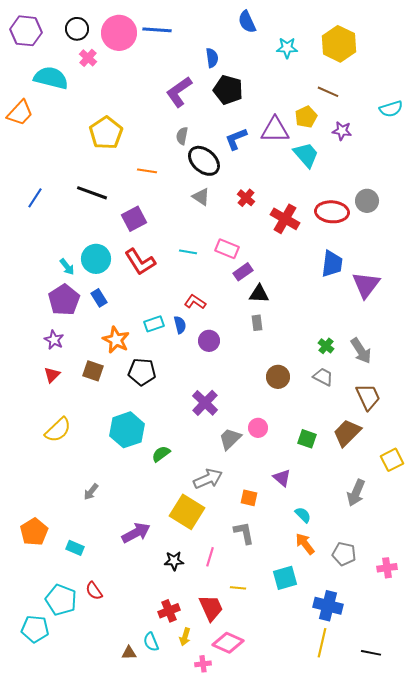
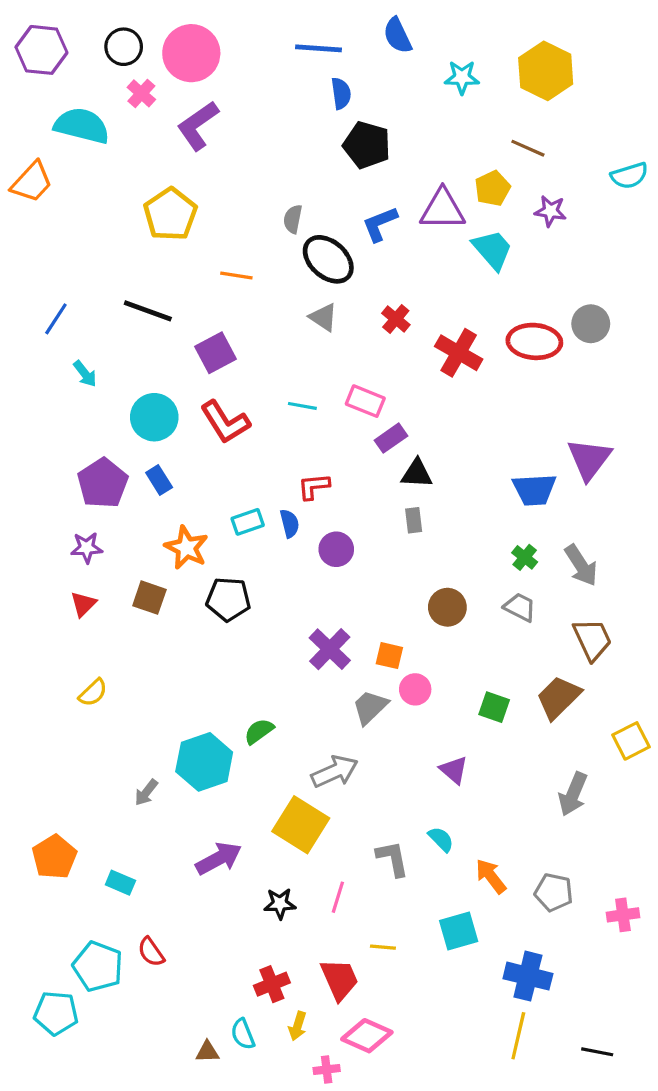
blue line: (157, 30) -> (319, 48), moved
purple L-shape: (179, 92) -> (198, 126), moved
blue trapezoid: (332, 264) -> (534, 490), moved, turned 80
cyan arrow: (67, 267) -> (85, 374), moved
red L-shape: (195, 302) -> (314, 486), turned -40
purple star: (54, 340) -> (87, 548), turned -30
yellow semicircle: (58, 430) -> (93, 693), size x0.7
cyan hexagon: (127, 430) -> (204, 762), moved
orange square: (249, 498) -> (389, 656), moved
cyan semicircle: (303, 515) -> (441, 839), moved

